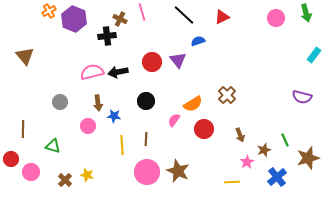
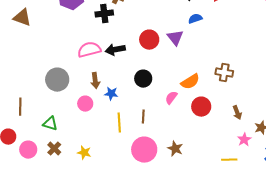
brown triangle: (25, 56) -> (22, 18), moved, turned -30
brown cross: (227, 95) -> (224, 73), turned -36
gray circle: (60, 102) -> (57, 80), size x1.5
brown star: (178, 171) -> (175, 149), size x0.7
brown cross: (65, 180) -> (54, 149), moved

